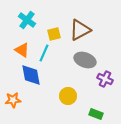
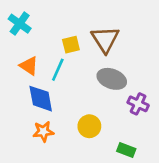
cyan cross: (27, 20) -> (20, 24), moved
brown triangle: (80, 30) -> (105, 39), turned -35
orange star: (13, 100) -> (43, 132), moved

